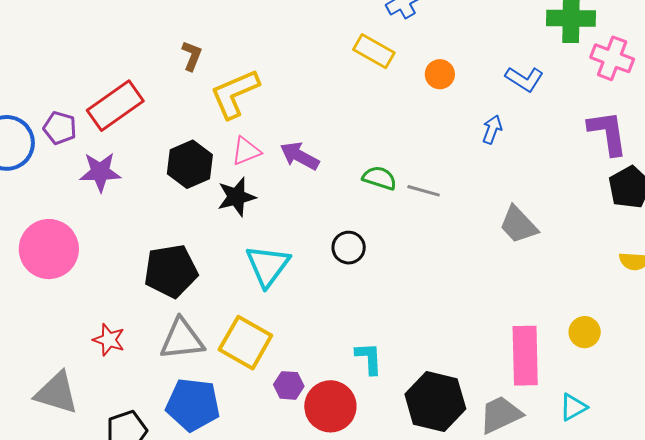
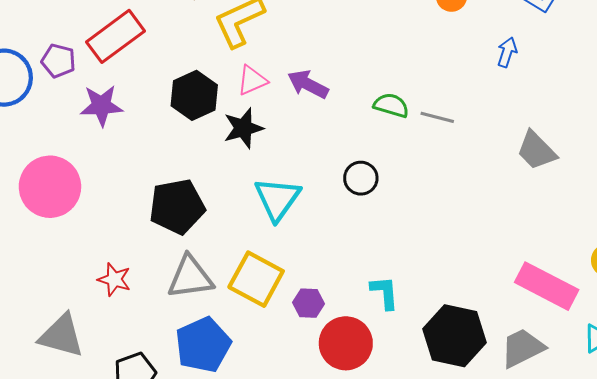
pink rectangle: (525, 356) -> (547, 286), turned -60
purple hexagon: (289, 385) -> (308, 303), moved
blue pentagon: (193, 405) -> (203, 345), turned -30

